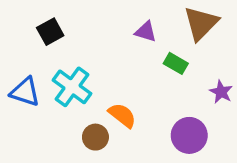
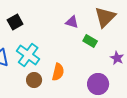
orange semicircle: (122, 115) -> (58, 72), turned 66
brown circle: (95, 137) -> (34, 80), moved

